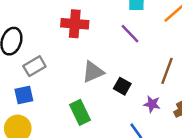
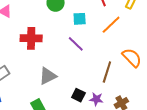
black square: (122, 86) -> (78, 95), moved

